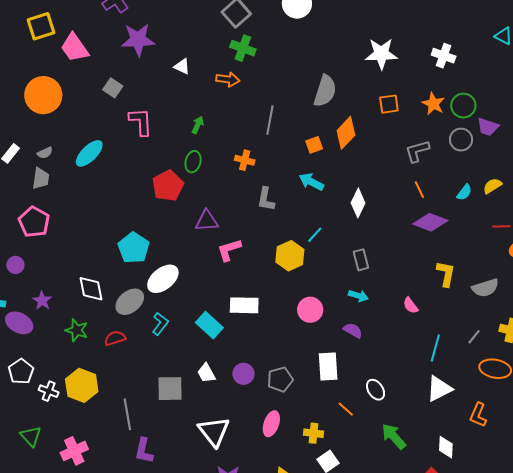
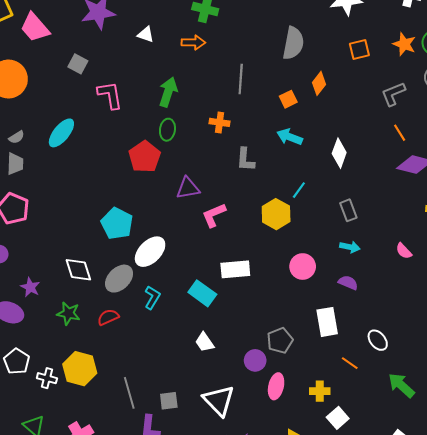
green arrow: (198, 125) -> (168, 92), size x1.6
orange diamond: (346, 133) -> (319, 83), size x0.7
purple circle: (243, 374) -> (255, 360), moved
gray square: (170, 389) -> (169, 401), moved, size x0.7

